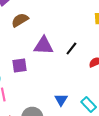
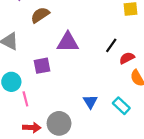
black line: (71, 49) -> (111, 45), moved

